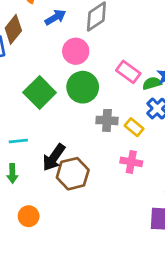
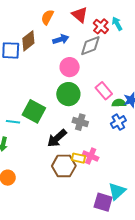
green square: (40, 92) -> (34, 111), moved, turned -30
yellow rectangle: (134, 127) -> (78, 158), moved, turned -40
black arrow: (54, 157) -> (57, 138), moved
brown hexagon: (73, 174) -> (64, 166), moved

